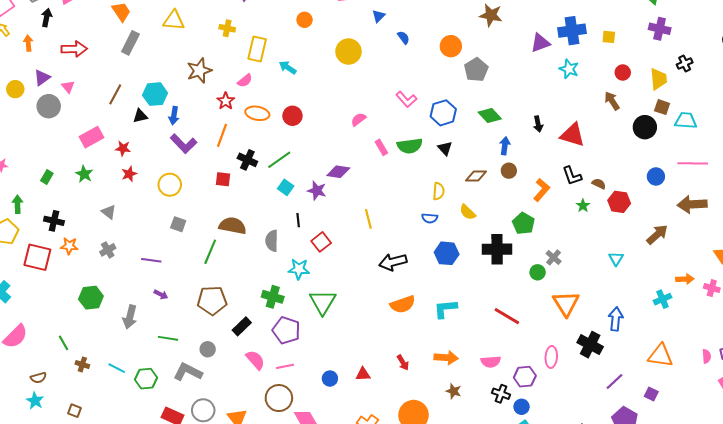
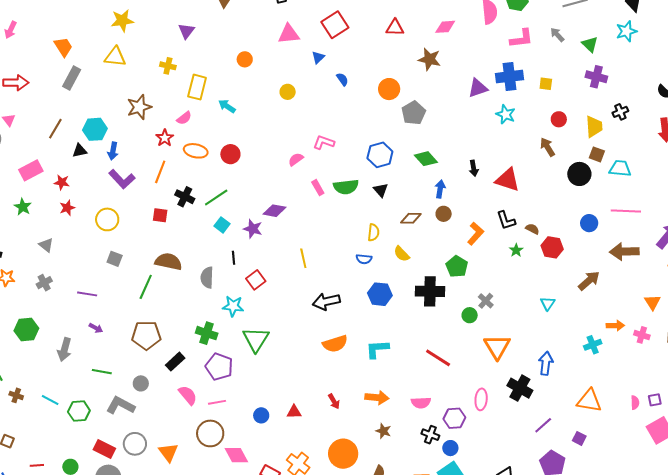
yellow circle: (348, 52) -> (288, 92), size x0.6
pink L-shape: (406, 99) -> (324, 142), moved, turned 150

